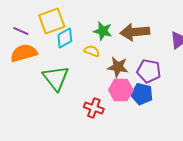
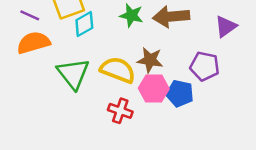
yellow semicircle: (92, 51) -> (118, 70), moved, size x1.8
purple pentagon: (149, 71) -> (205, 66), moved

